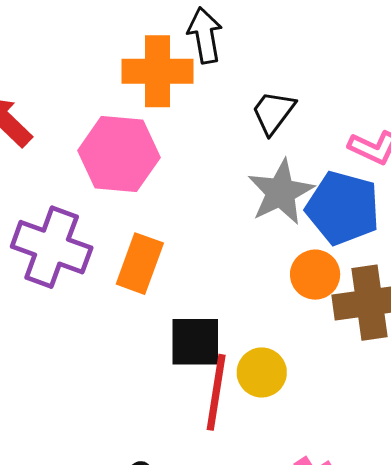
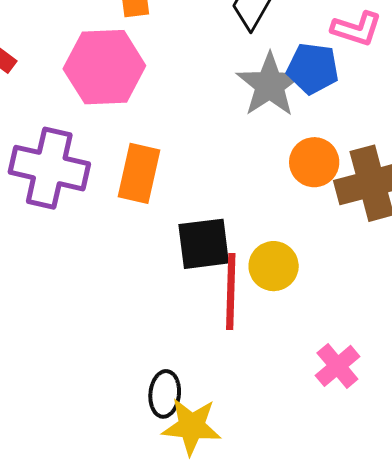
blue pentagon: (343, 208) -> (313, 68), moved, size x0.7

